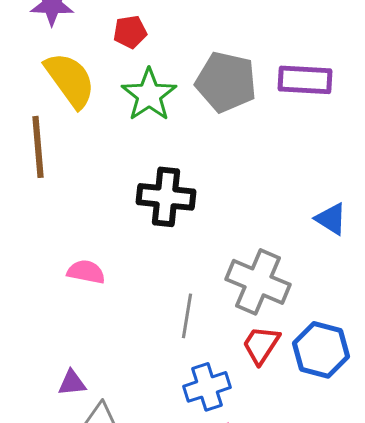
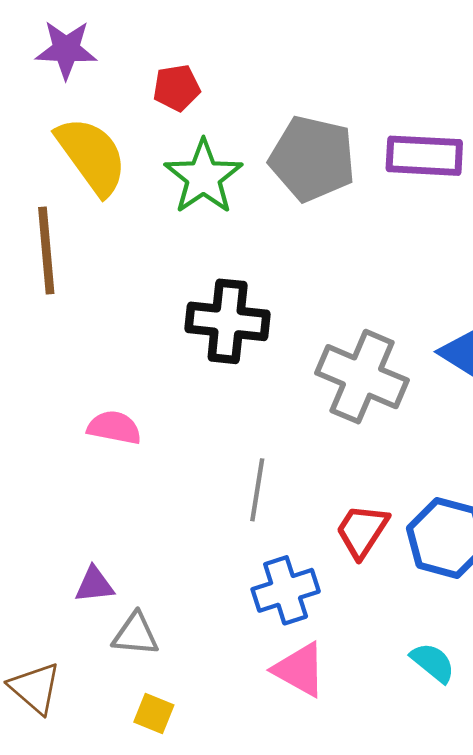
gray cross: (258, 282) -> (362, 377), moved

